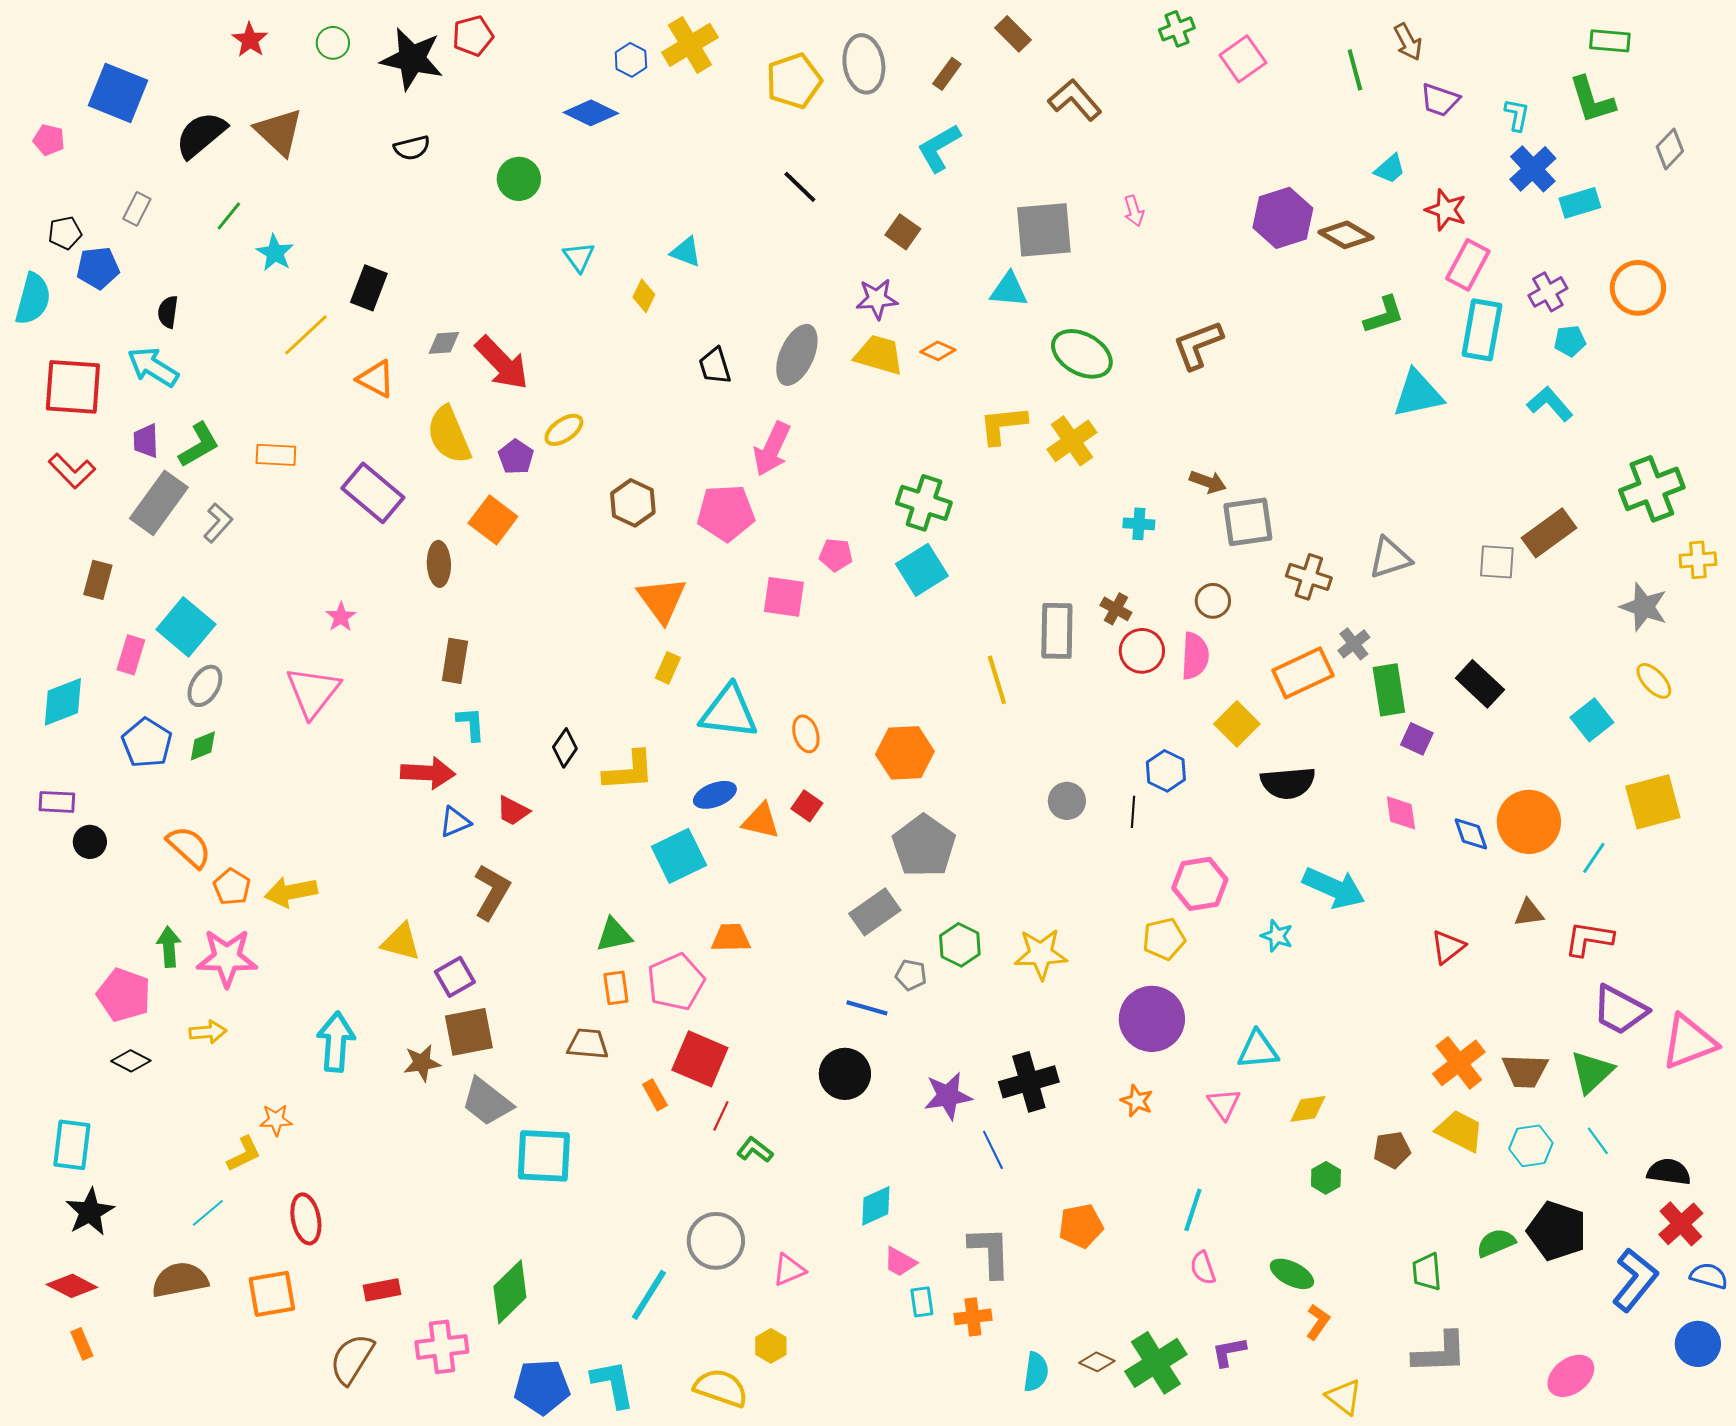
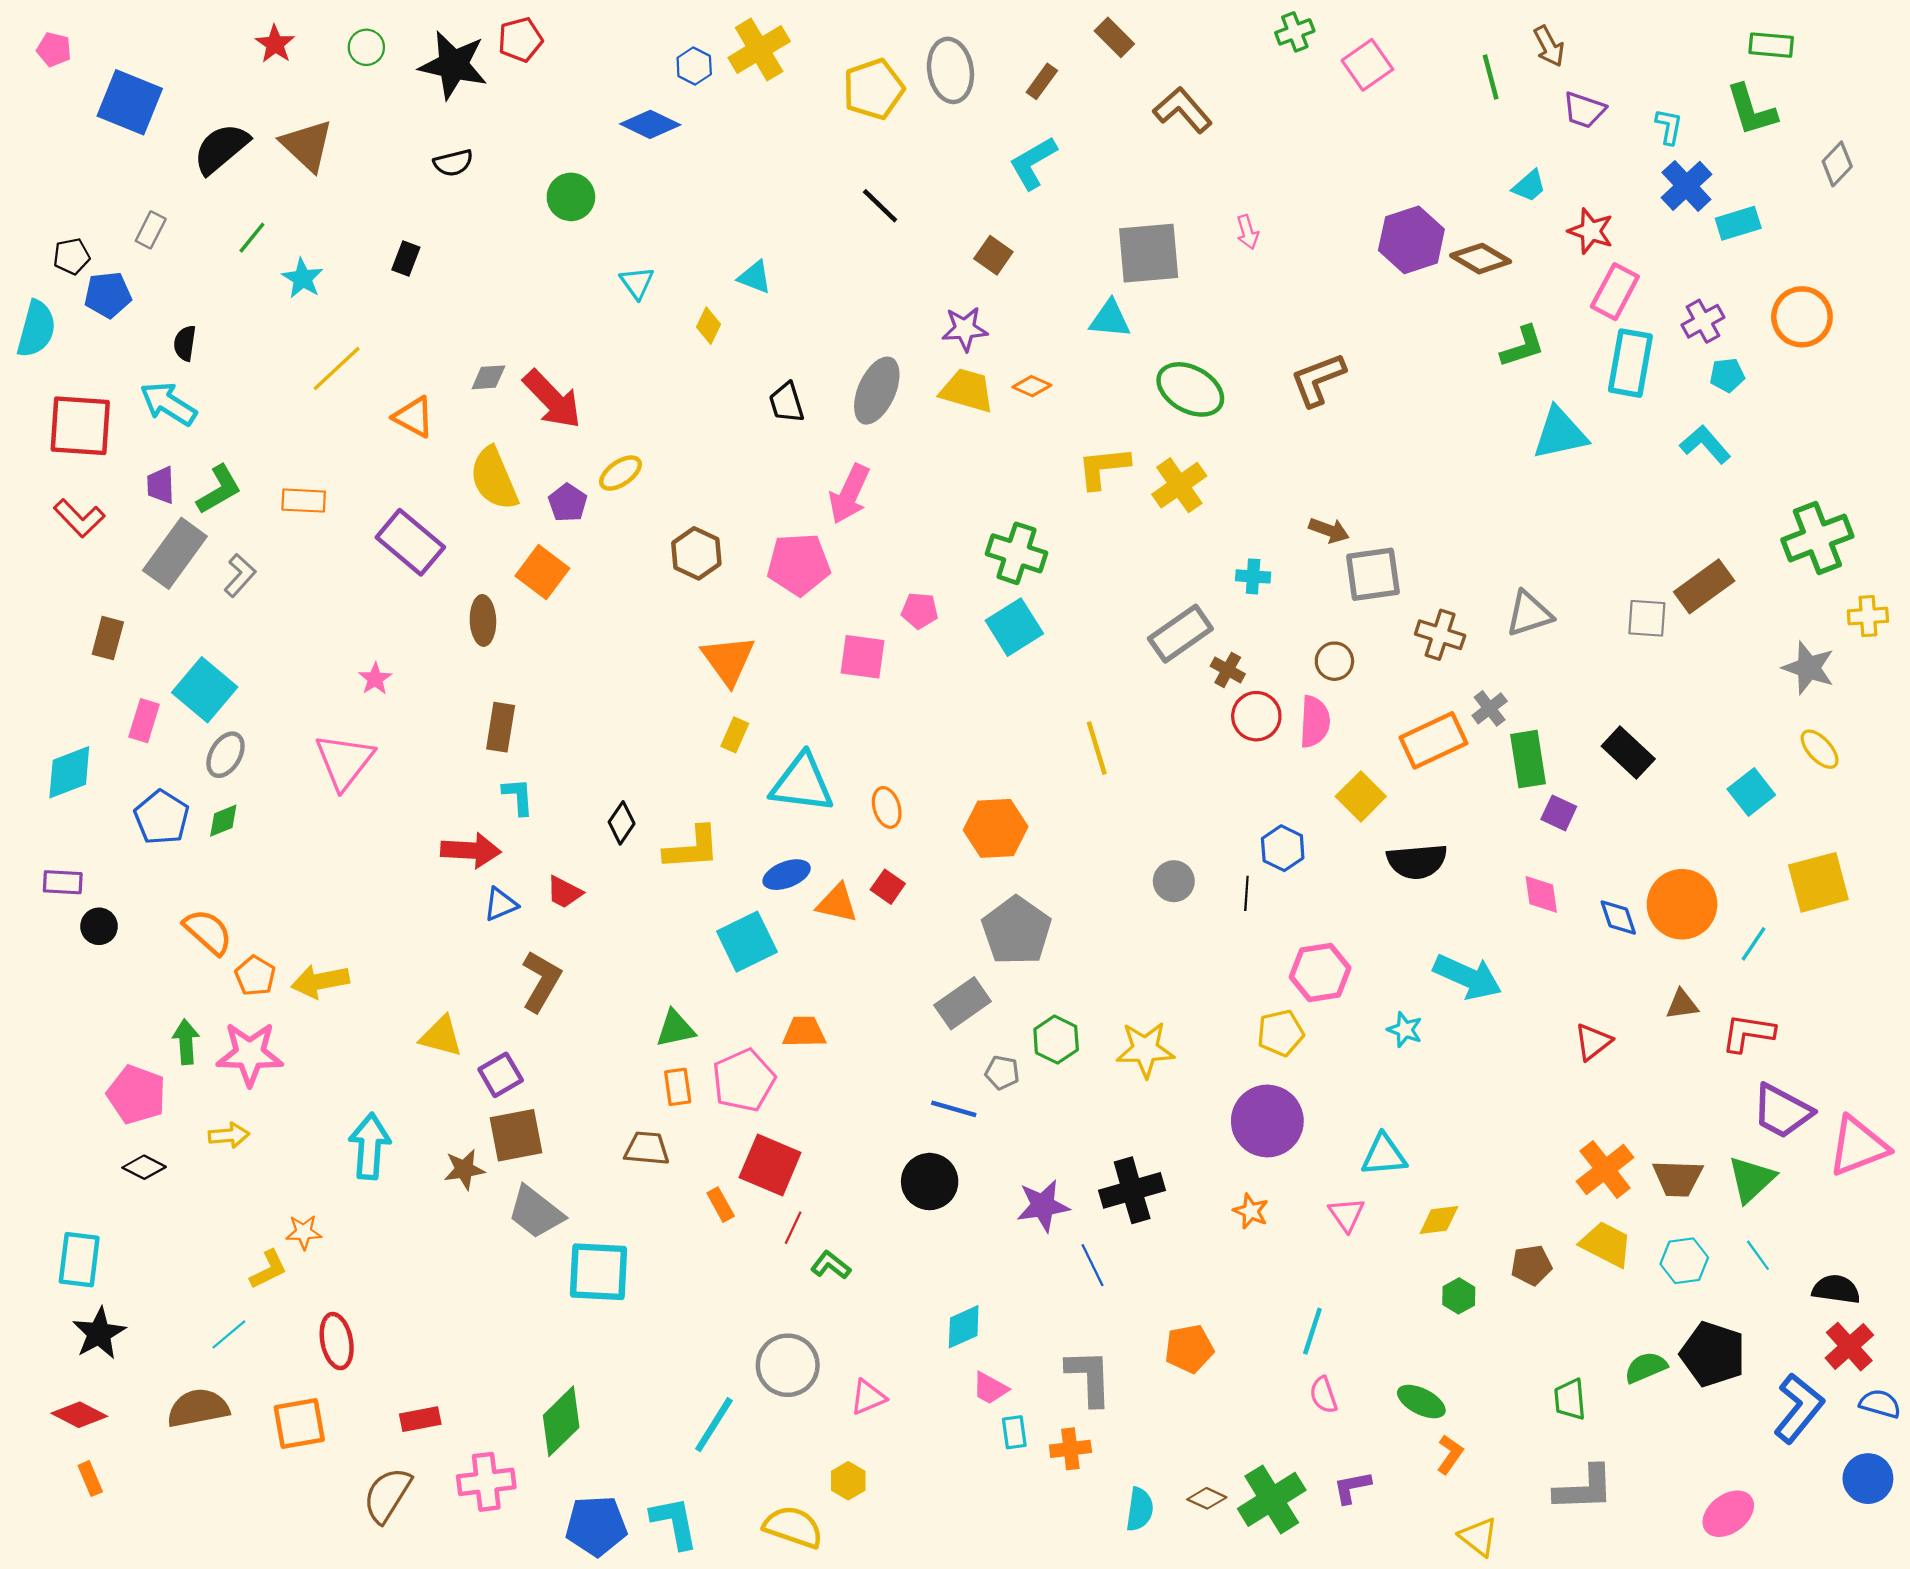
pink pentagon: (49, 140) -> (54, 50), moved
black rectangle: (369, 288) -> (406, 259), moved, size x0.7
gray rectangle: (1057, 631) -> (1180, 634), moved, turned 54

